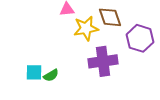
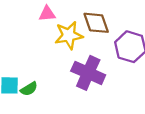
purple cross: (103, 61) -> (88, 73), turned 32

